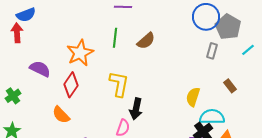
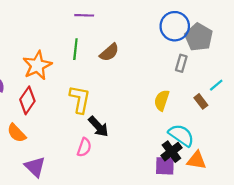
cyan line: (248, 50) -> (216, 85), moved
yellow semicircle: (193, 97) -> (162, 100), moved
black arrow: (136, 109) -> (98, 127), turned -55
cyan semicircle: (212, 117) -> (181, 135), turned 35

